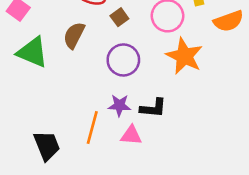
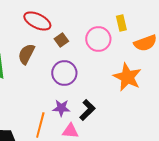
orange star: (184, 56) -> (127, 77), moved
black L-shape: (153, 108) -> (87, 110), turned -50

